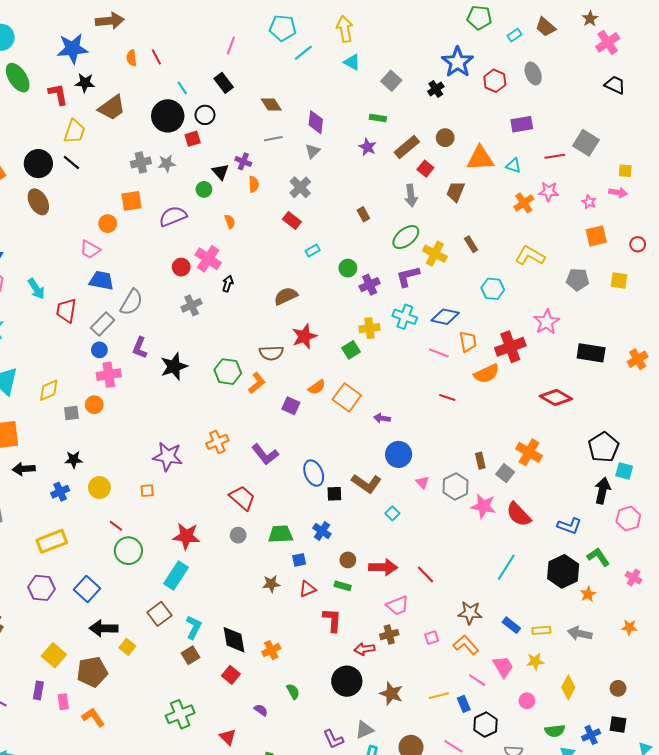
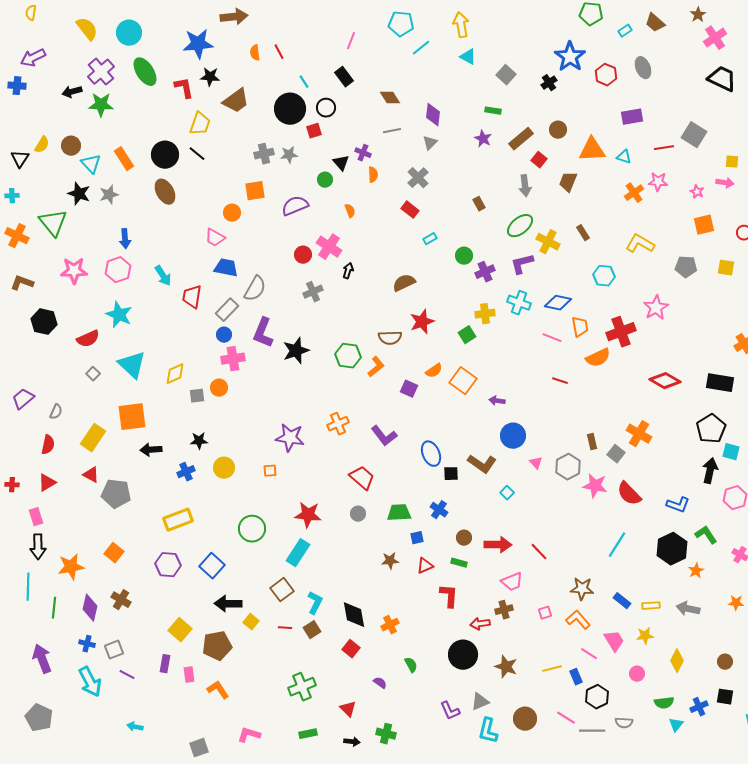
black trapezoid: (615, 85) -> (722, 79), size x1.4
purple L-shape: (140, 348) -> (263, 333), size x1.4
black rectangle: (591, 353) -> (720, 383), moved
red line: (116, 526) -> (285, 628), moved, turned -32

